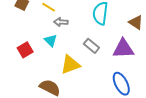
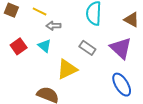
purple triangle: (123, 49) -> (121, 48), turned 50
red square: (25, 50) -> (19, 46), moved

